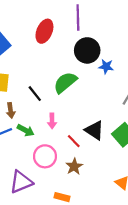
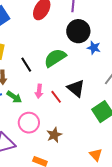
black triangle: (94, 130) -> (76, 88), moved
red line: (74, 141) -> (56, 97), moved

